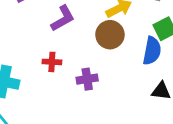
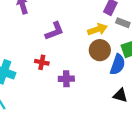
brown circle: (110, 35) -> (100, 50), moved

